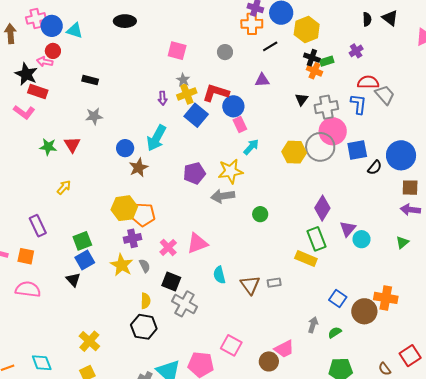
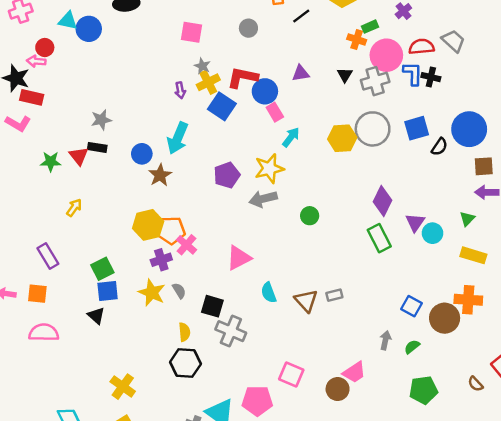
blue circle: (52, 26) -> (89, 29), moved
black cross: (312, 58) -> (431, 77), moved
black rectangle: (90, 80) -> (97, 147), moved
purple triangle: (262, 80) -> (301, 73), moved
gray trapezoid: (385, 95) -> (453, 41), moved
pink circle: (333, 131) -> (386, 55), moved
green triangle: (402, 242) -> (467, 219), moved
pink cross: (168, 247) -> (187, 245), moved
yellow rectangle: (306, 259) -> (473, 255), moved
blue square: (85, 260) -> (108, 291), turned 30

